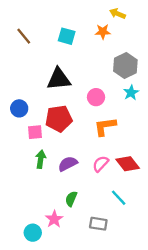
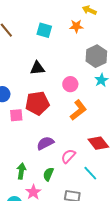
black triangle: (59, 79) -> (37, 68), size x0.7
orange L-shape: (105, 127) -> (78, 110), turned 150
green arrow: (41, 159) -> (21, 171), moved
pink semicircle: (101, 164) -> (68, 156), moved

